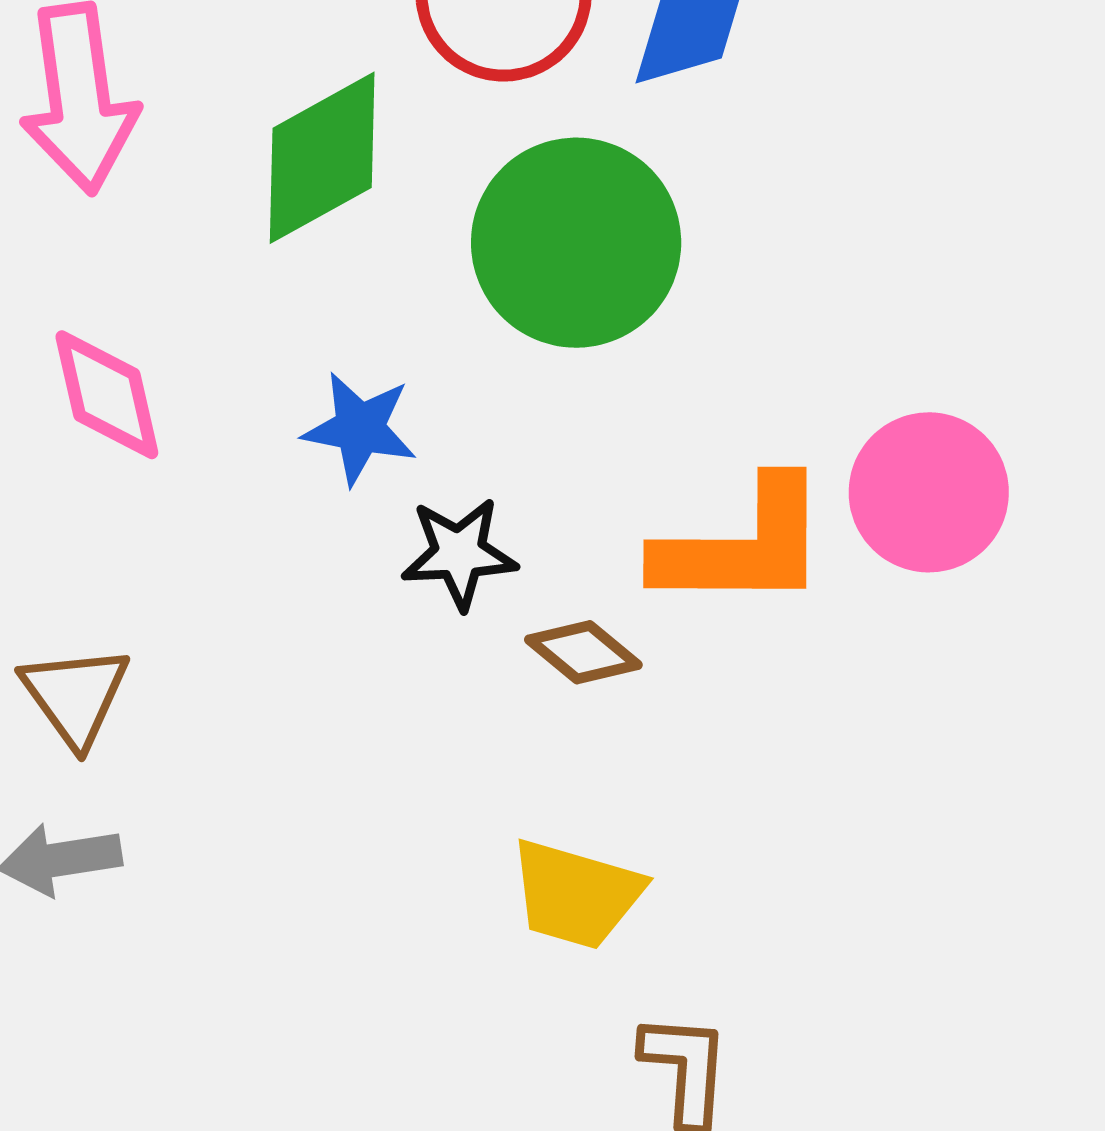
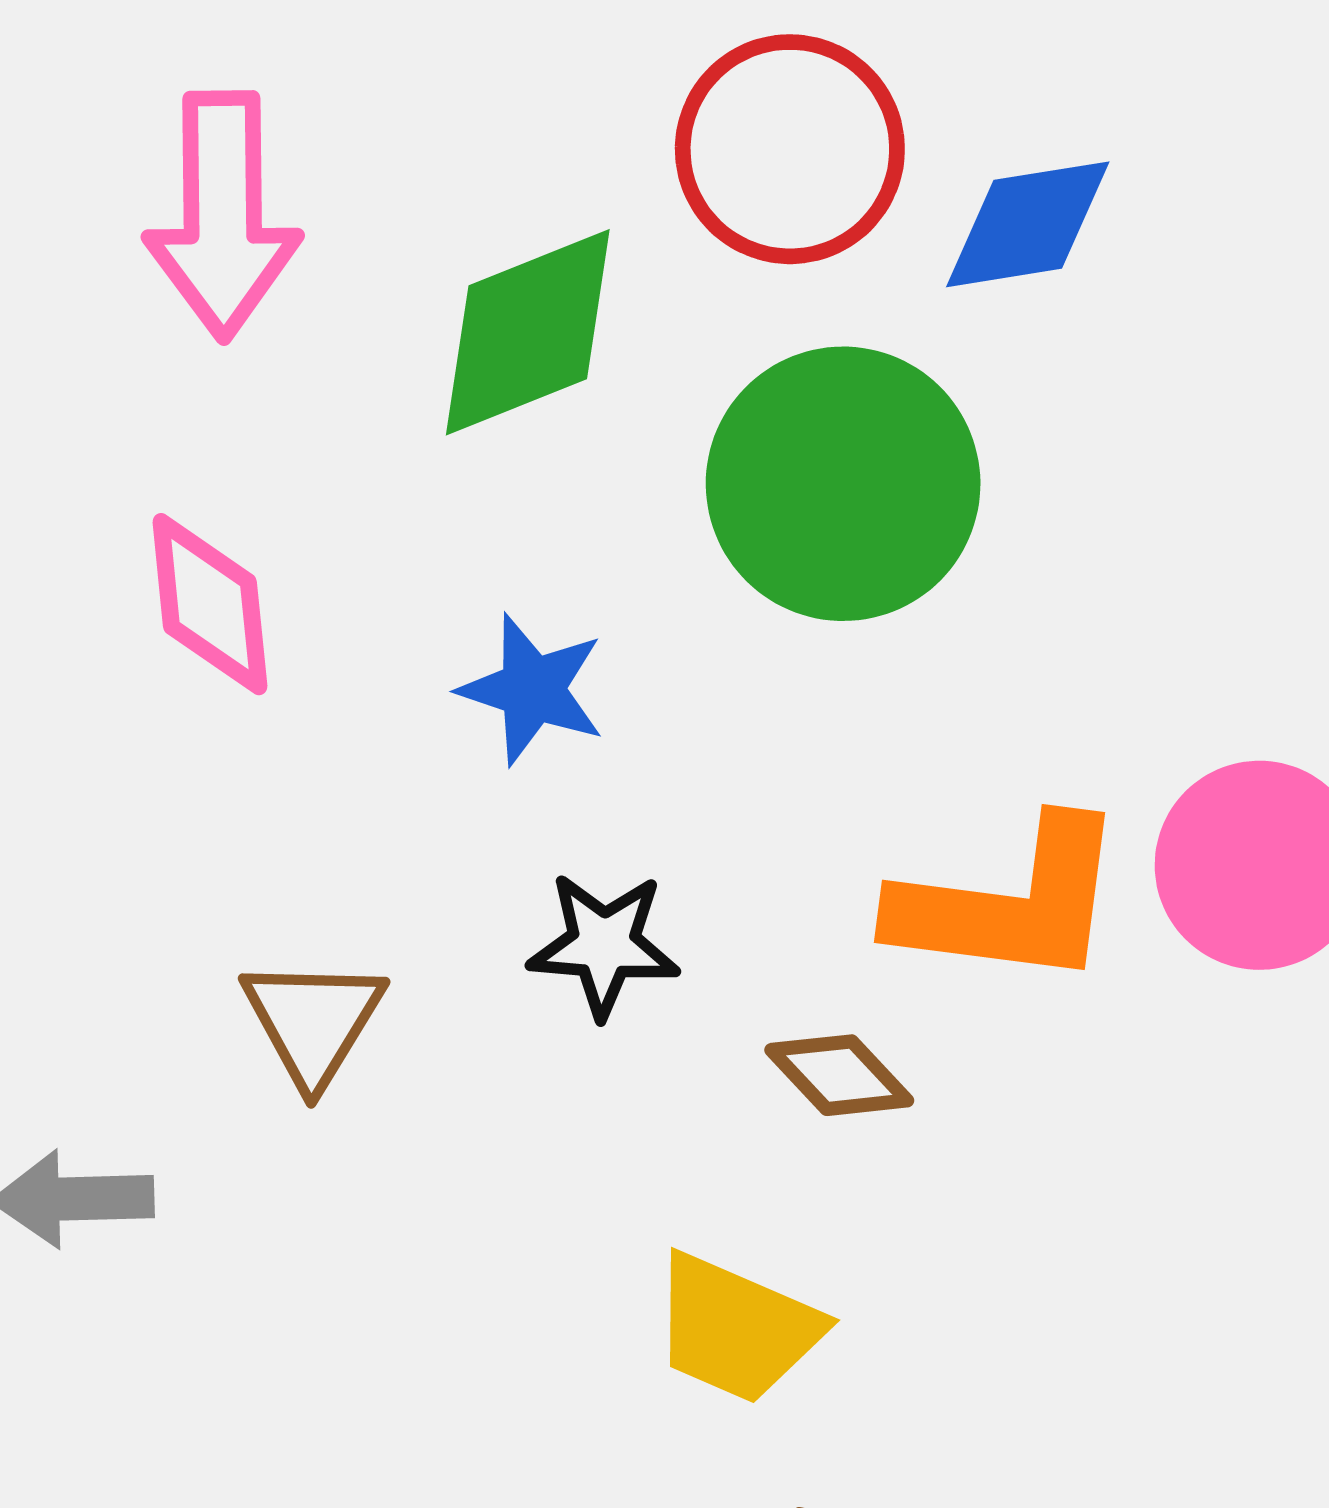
black star: (459, 553) -> (604, 945), moved
brown diamond: (583, 652) -> (839, 1075), moved
brown triangle: (75, 696) -> (313, 1021), moved

